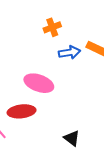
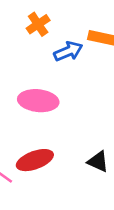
red ellipse: (22, 111) -> (35, 160), moved

